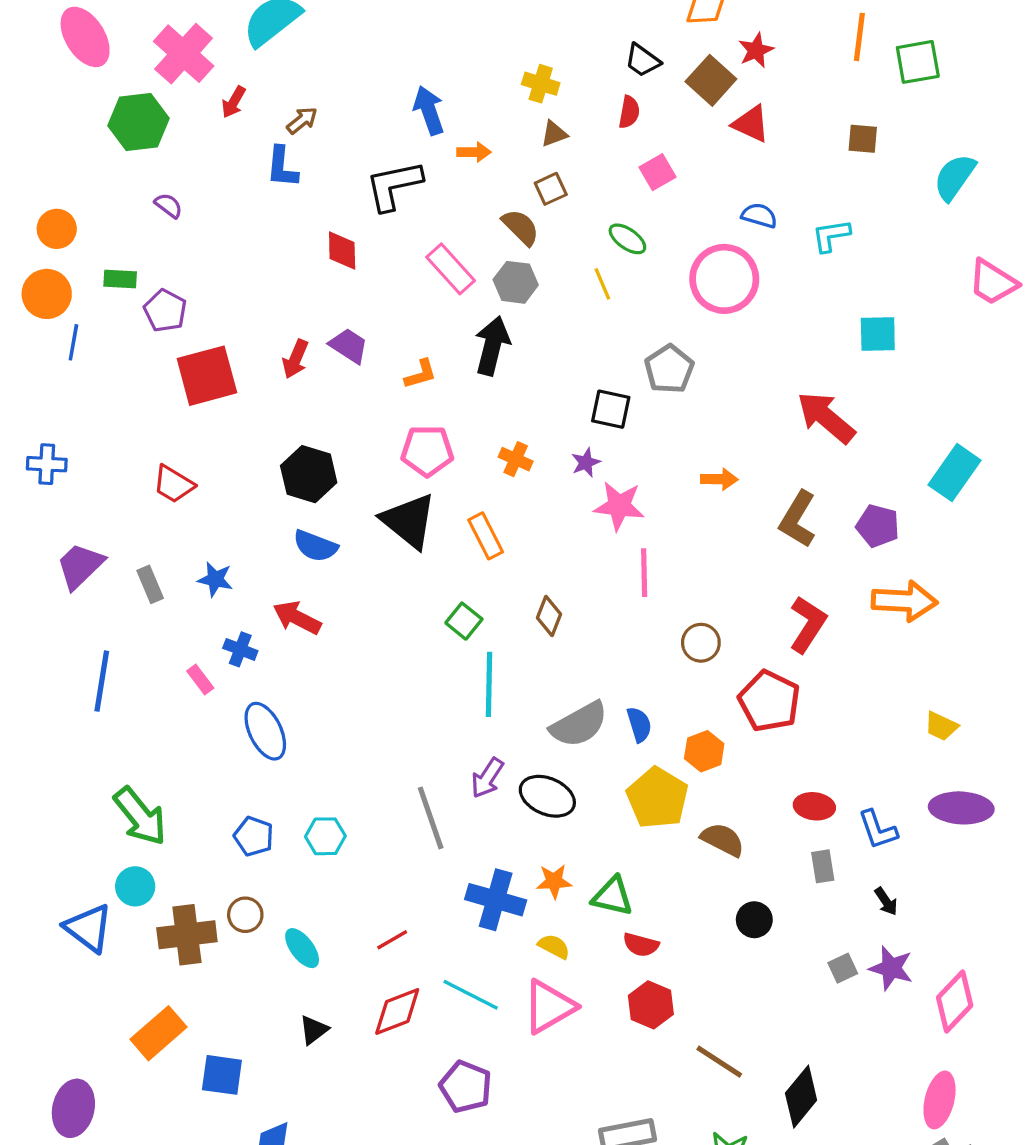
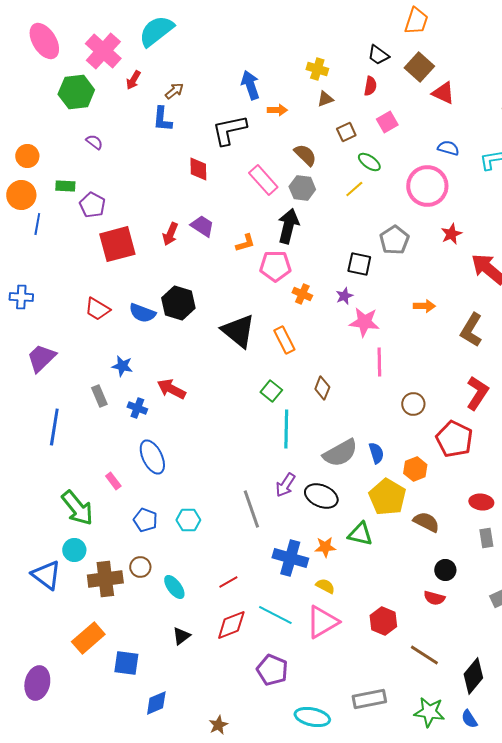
red star: (756, 50) -> (451, 234), moved
brown square: (551, 189) -> (346, 132), moved
yellow line: (602, 284) -> (354, 189), turned 72
pink pentagon: (427, 451) -> (275, 266), moved
blue semicircle: (315, 546) -> (142, 313), moved
gray rectangle: (150, 584) -> (99, 396), moved
pink rectangle: (200, 679) -> (113, 481), moved
green triangle: (612, 896) -> (360, 534), moved
red semicircle: (641, 945) -> (434, 598), moved

